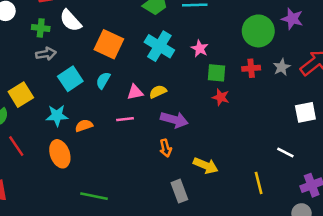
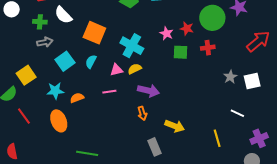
cyan cross: (159, 46) -> (132, 46), moved
gray star: (282, 67) -> (230, 77), moved
red star: (221, 97) -> (187, 29), moved

